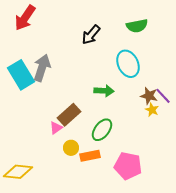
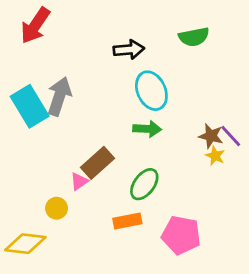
black arrow: (91, 35) -> (129, 50), turned -135
cyan ellipse: (128, 64) -> (151, 91), moved
yellow circle: (71, 148) -> (57, 208), moved

